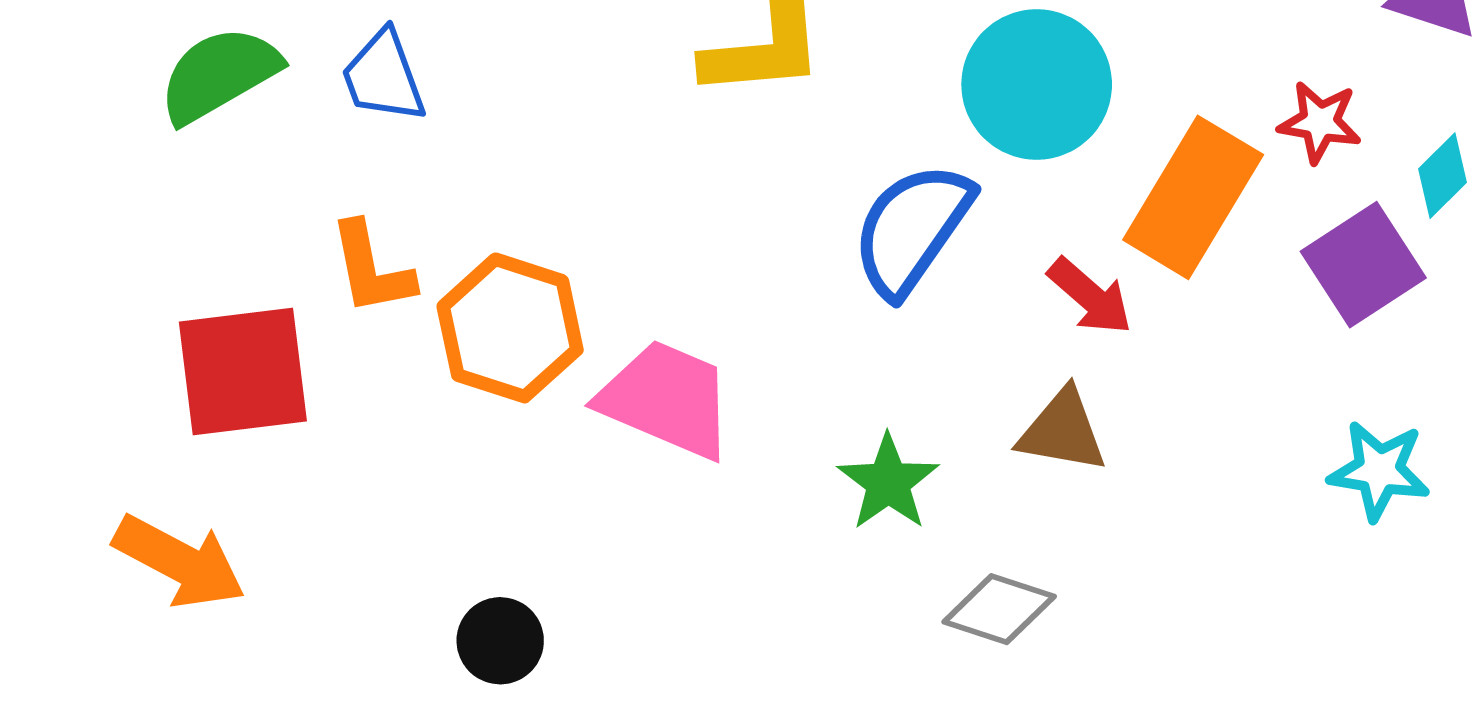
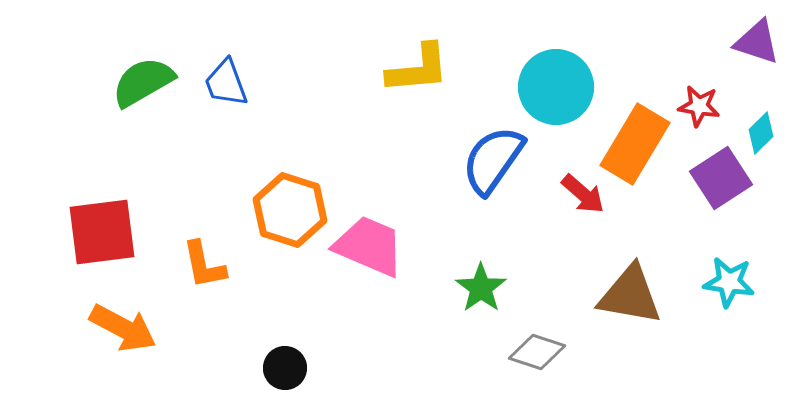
orange L-shape: (372, 269) -> (204, 265), moved
red square: (243, 372) -> (102, 232), moved
brown triangle: (1062, 431) -> (630, 295), moved, size x1.4

